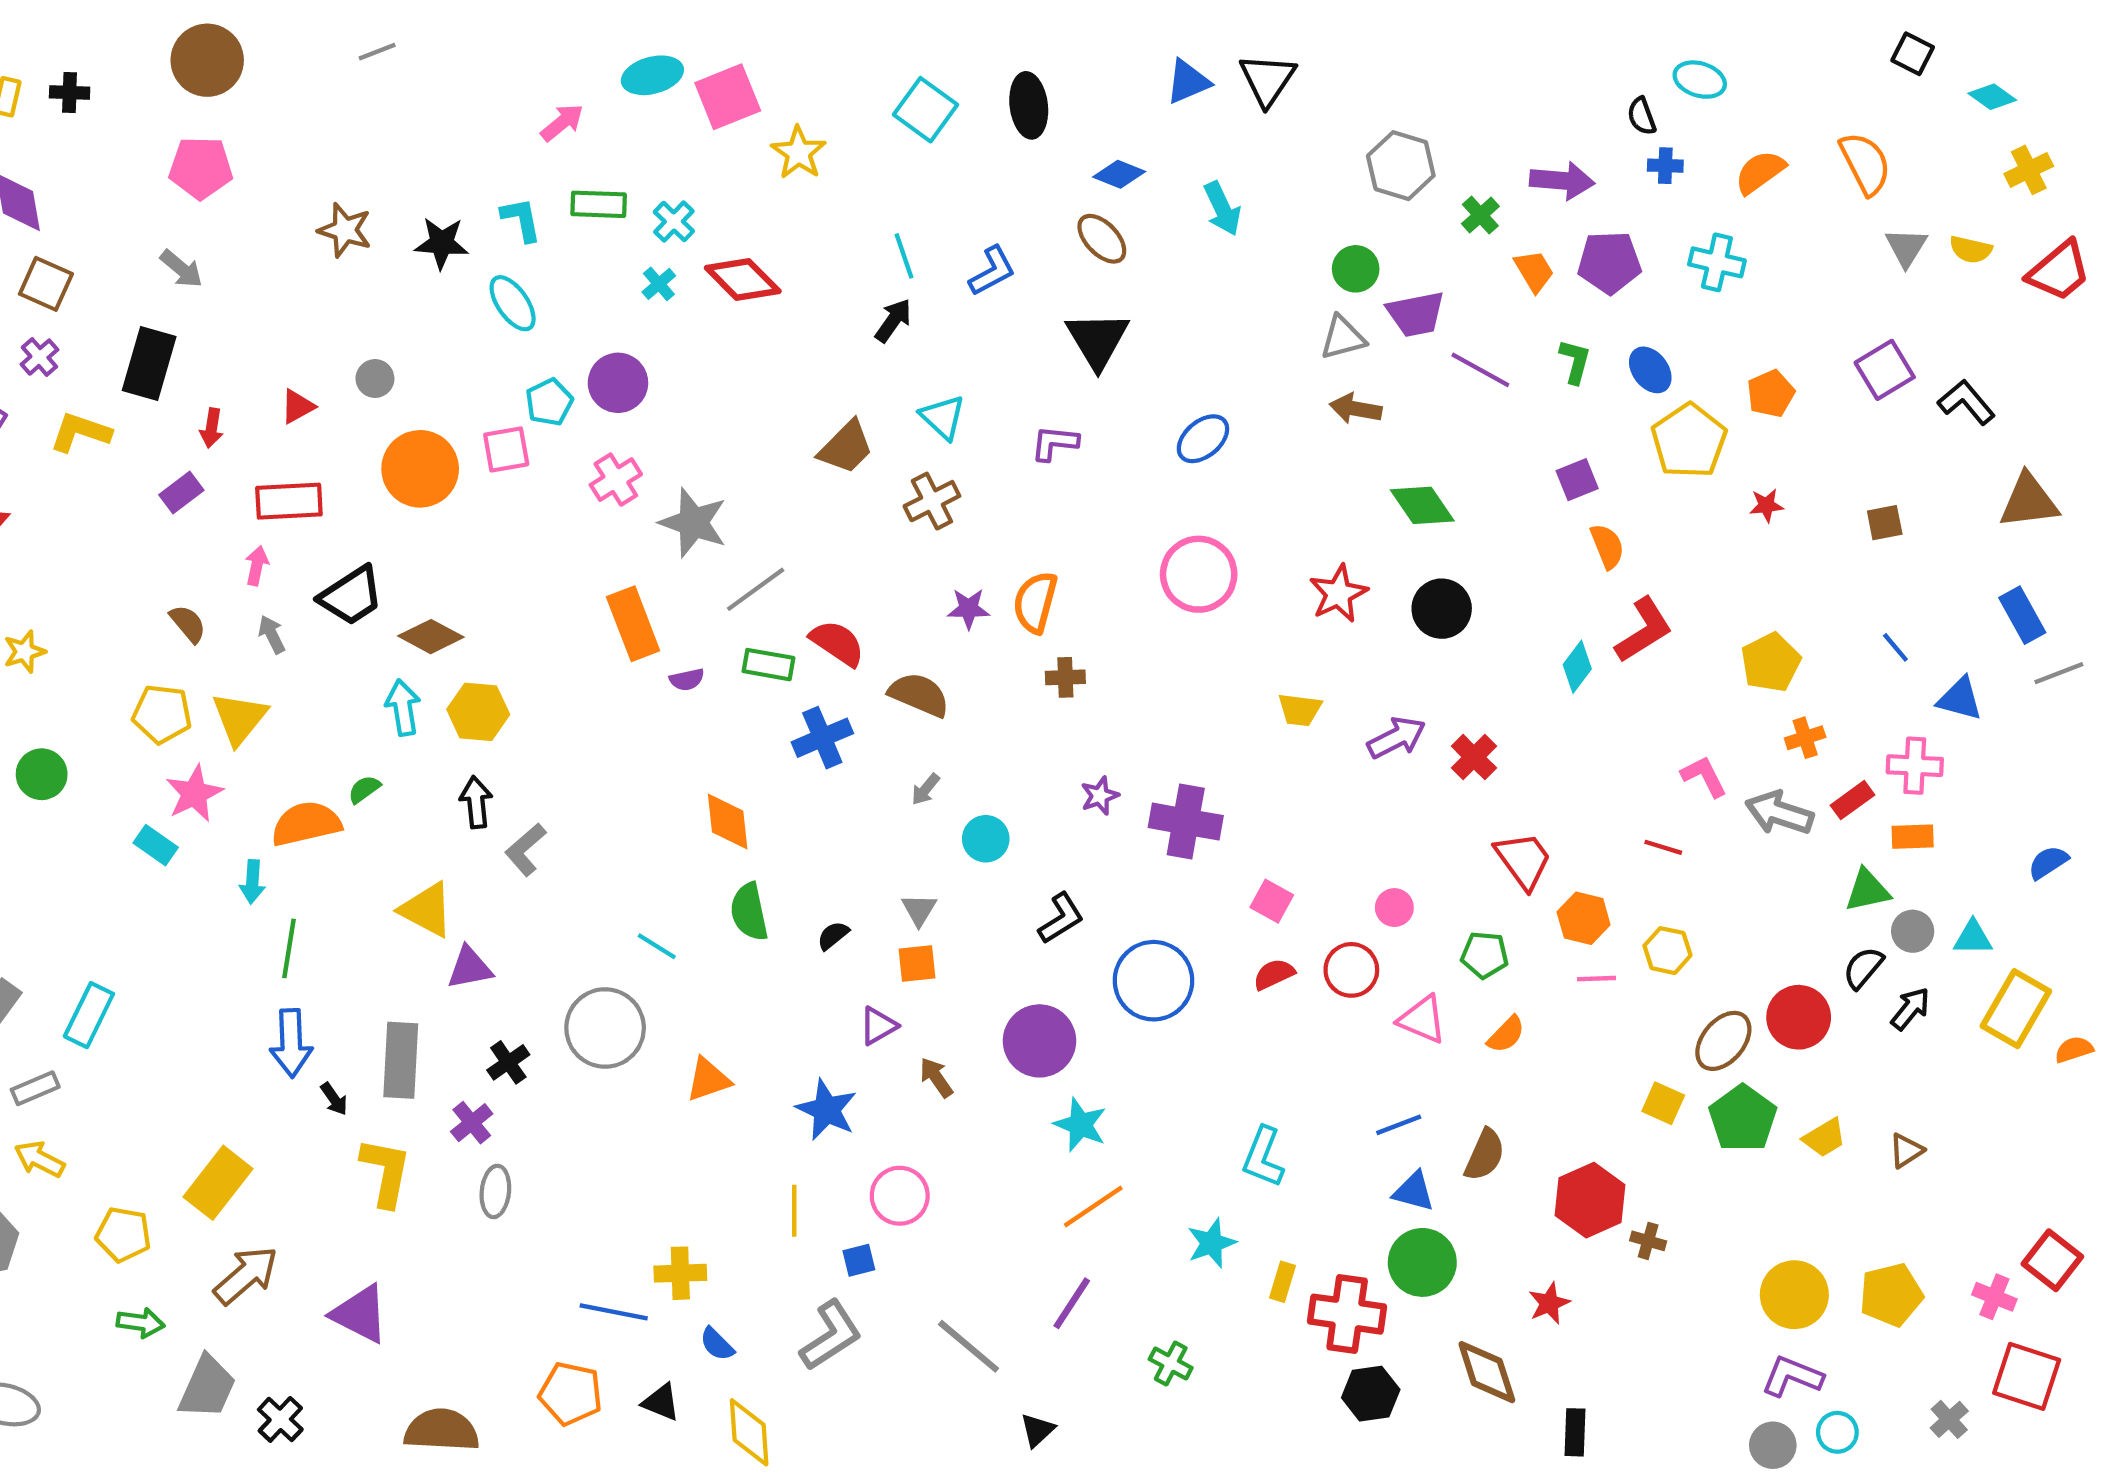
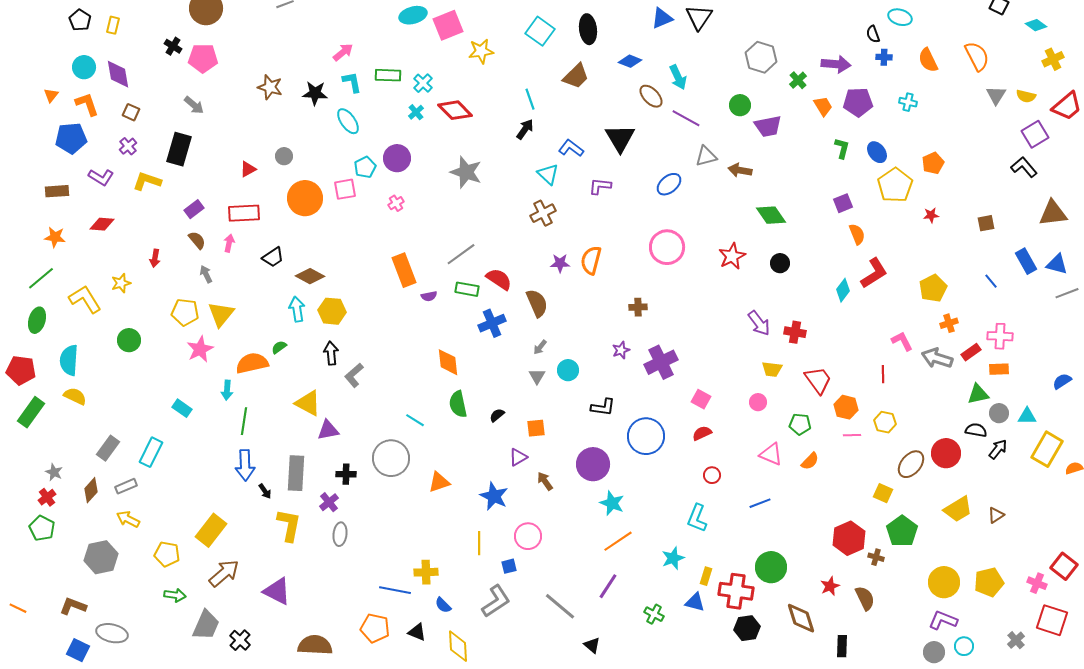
black cross: (70, 92) -> (173, 46), moved, turned 30
pink arrow: (562, 123) -> (343, 52), moved
yellow star: (799, 153) -> (481, 51), turned 30
orange semicircle: (1760, 172) -> (928, 60), turned -80
brown ellipse: (1102, 239) -> (651, 96), moved
cyan cross: (1717, 262) -> (908, 102), size x0.7
blue L-shape: (992, 271) -> (571, 148), moved, turned -115
brown square: (46, 284) -> (131, 112), size x0.7
gray triangle: (1343, 338) -> (706, 156), moved
purple line: (1480, 370) -> (686, 118), moved
purple square: (1885, 370) -> (1035, 134), moved
red arrow: (212, 428) -> (155, 258), moved
brown trapezoid: (846, 447) -> (576, 76), moved
pink cross: (616, 480) -> (396, 203), size x0.7
gray star: (693, 523) -> (466, 172), moved
black trapezoid: (351, 596) -> (273, 257), size x0.7
black circle: (1442, 609) -> (780, 263), size x0.7
blue rectangle: (2022, 615) -> (1026, 261), moved
brown semicircle: (188, 624) -> (197, 240), moved
gray arrow: (272, 634) -> (206, 274), moved
brown cross: (1065, 677) -> (638, 307), moved
brown semicircle: (919, 695) -> (537, 303), turned 44
blue triangle: (1960, 699) -> (1057, 264), moved
yellow trapezoid: (1300, 710) -> (772, 369), moved
purple arrow: (1396, 738) -> (759, 323), turned 80
red cross: (1474, 757) -> (795, 332), turned -35
purple cross: (1186, 822) -> (661, 362), turned -36
cyan rectangle: (156, 845) -> (182, 408), moved
red line: (1663, 847) -> (883, 374), turned 72
gray triangle: (919, 910) -> (537, 376), moved
black L-shape: (1061, 918) -> (603, 407), turned 40
black semicircle: (1863, 968) -> (976, 430), turned 60
red circle: (1351, 970) -> (712, 475), moved, size x0.7
black cross: (508, 1062) -> (346, 474), turned 36
green pentagon: (1743, 1118) -> (902, 531), moved
yellow trapezoid: (1824, 1138) -> (958, 509), size x1.4
brown semicircle: (1485, 1155) -> (865, 598), moved, turned -50
blue triangle: (1414, 1191) -> (695, 602), moved
black triangle: (1037, 1430) -> (592, 645), turned -36

